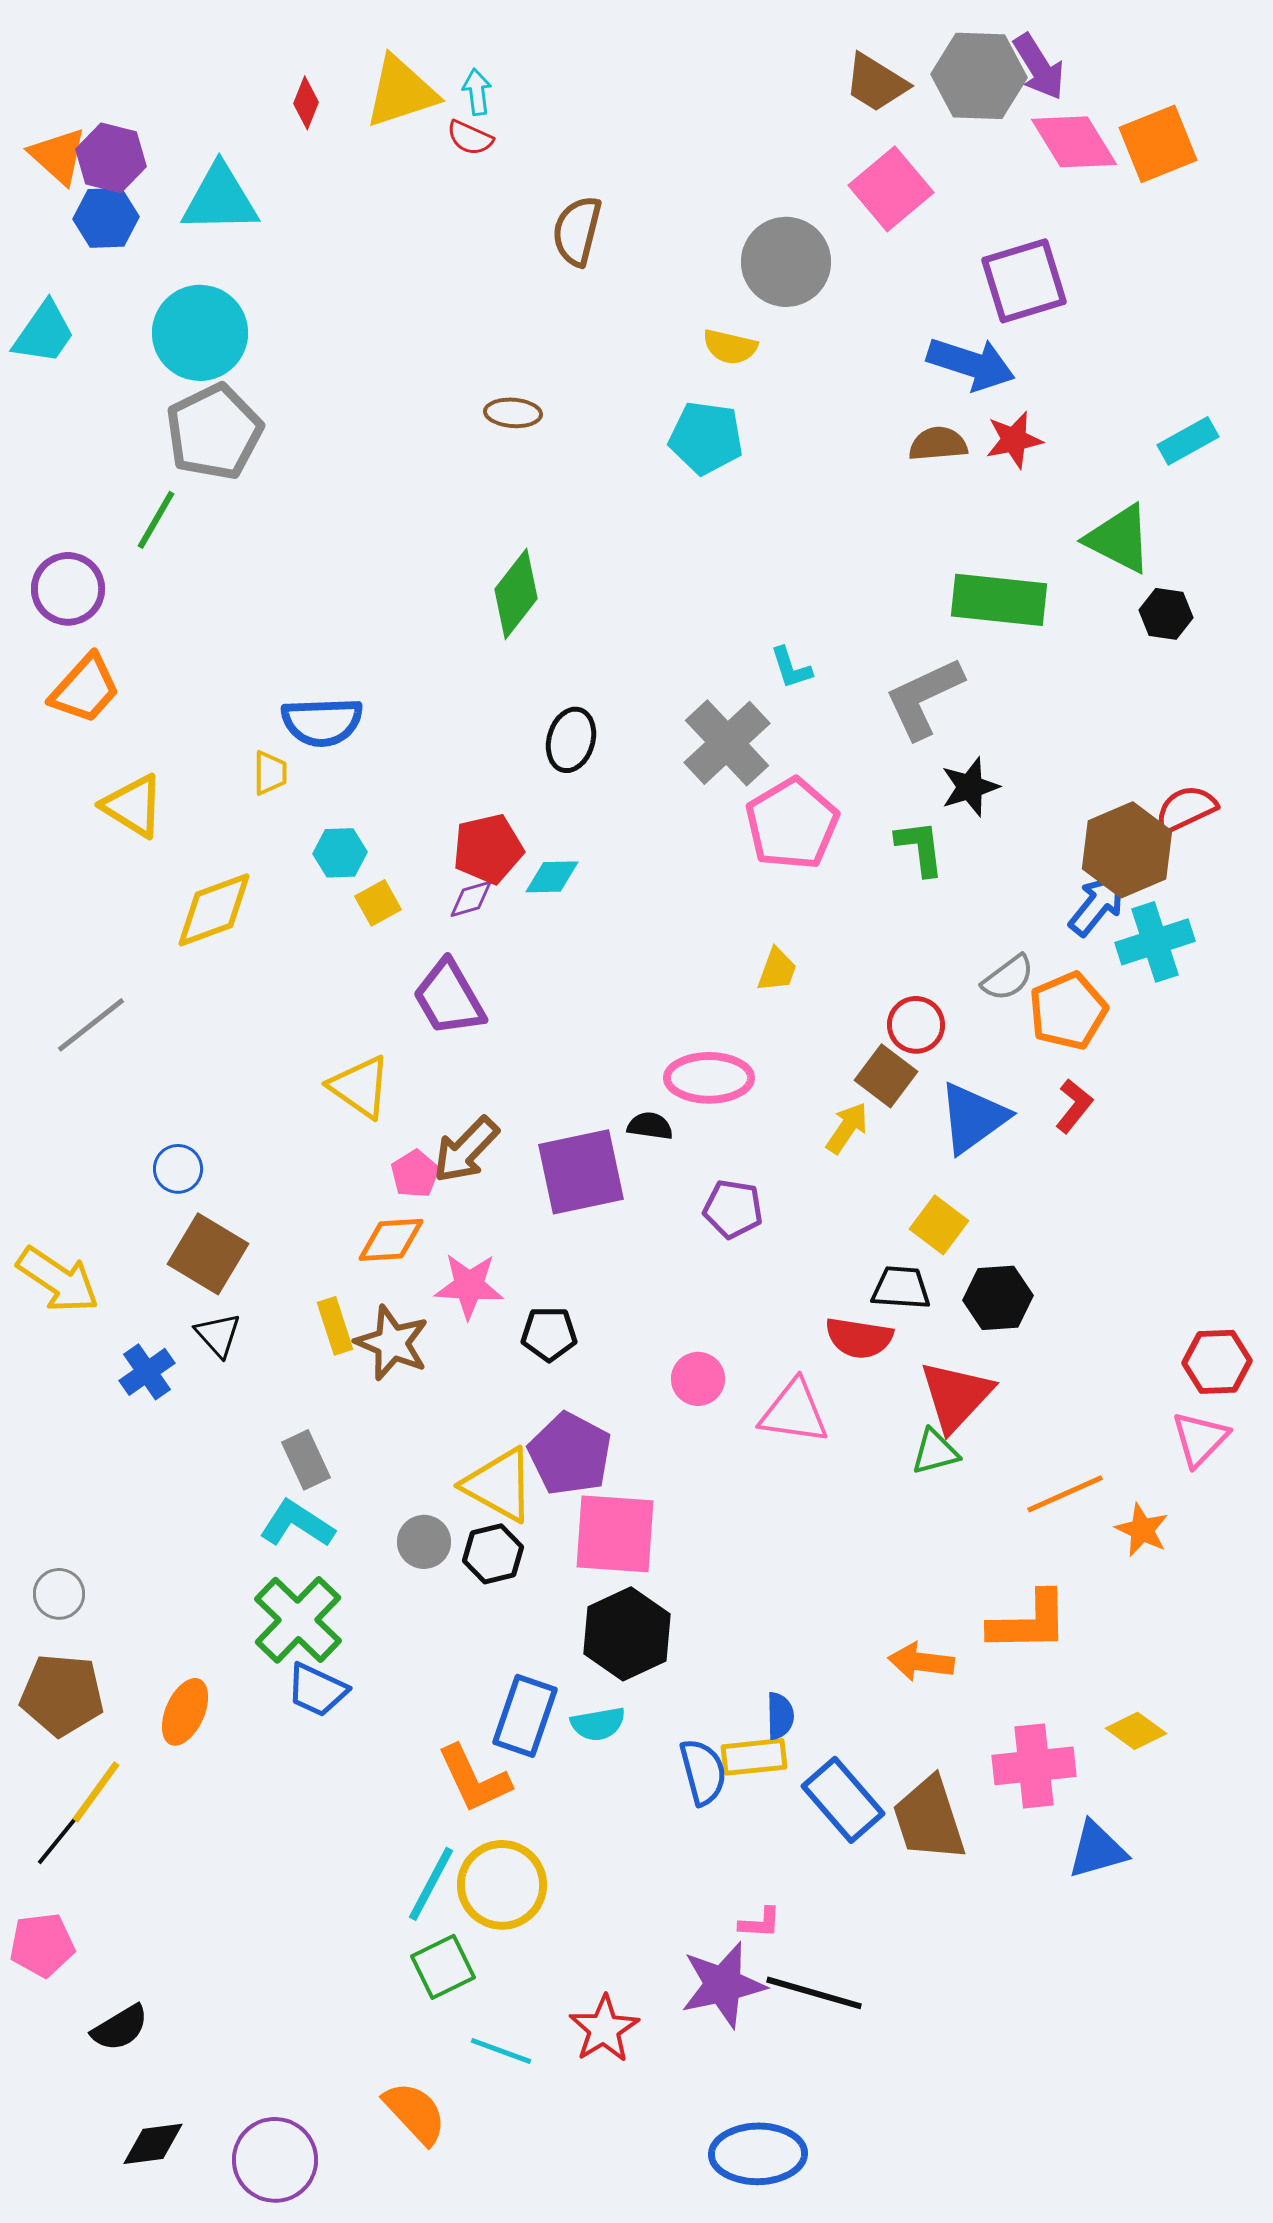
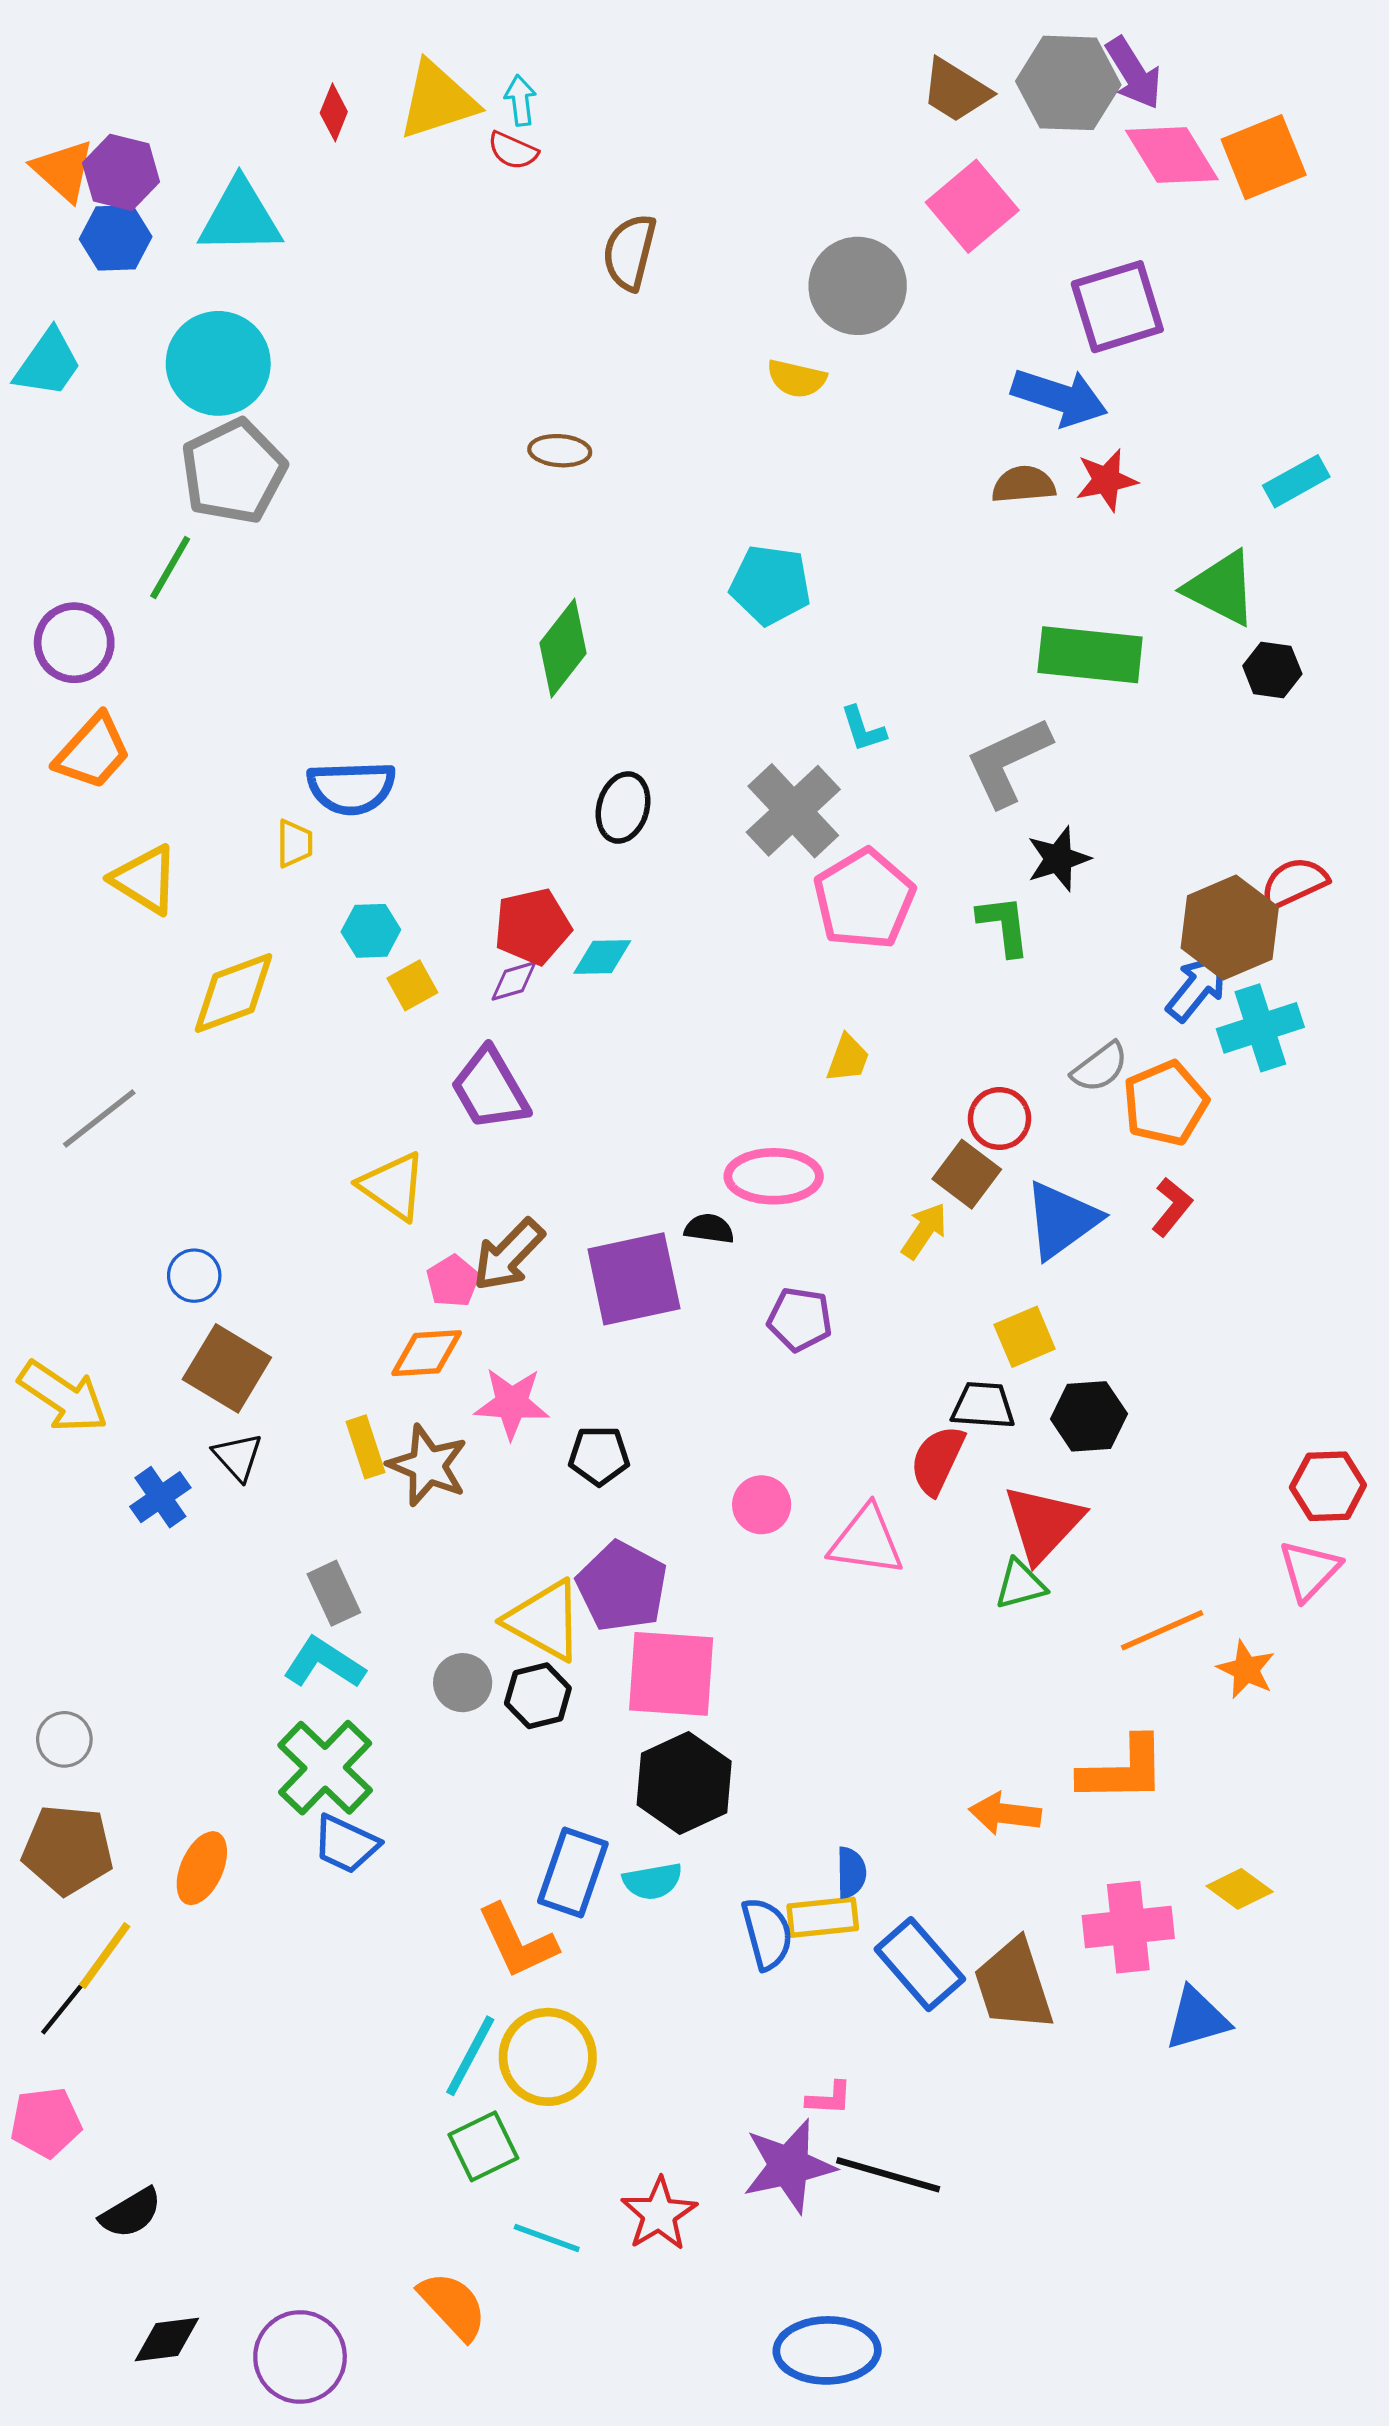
cyan pentagon: (706, 438) -> (770, 585), moved
yellow square: (939, 1225) -> (1025, 1337), turned 30
red semicircle: (859, 1338) -> (937, 1460), turned 106

